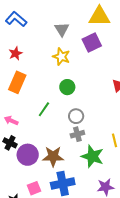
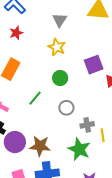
purple square: (92, 43) -> (94, 65), moved
red star: (16, 53) -> (16, 33), moved
gray cross: (77, 134) -> (87, 125), moved

